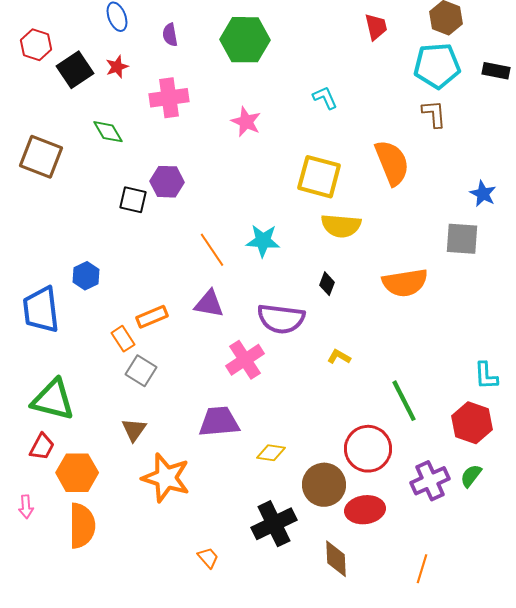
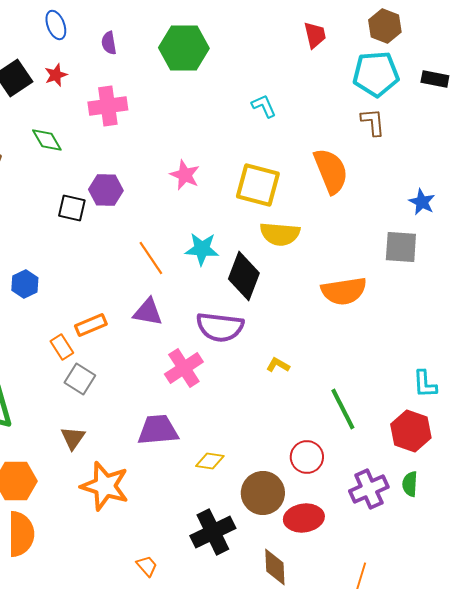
pink star: (246, 122) -> (185, 175), moved
black diamond: (327, 284) -> (244, 276), moved, size x2.0
red circle: (368, 449) -> (307, 457), size x0.7
green semicircle: (471, 476) -> (410, 484), turned -35

